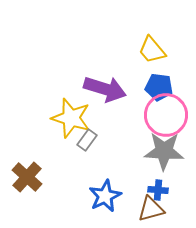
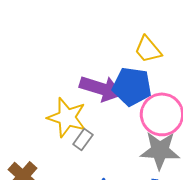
blue pentagon: (159, 87) -> (132, 86), moved, size x1.4

